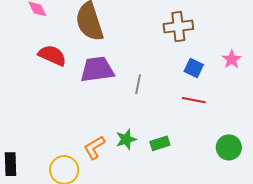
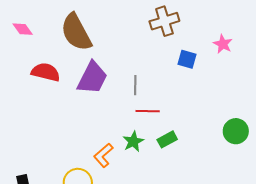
purple trapezoid: (97, 69) -> (92, 78), turned 135
red line: (194, 100) -> (148, 111), moved

